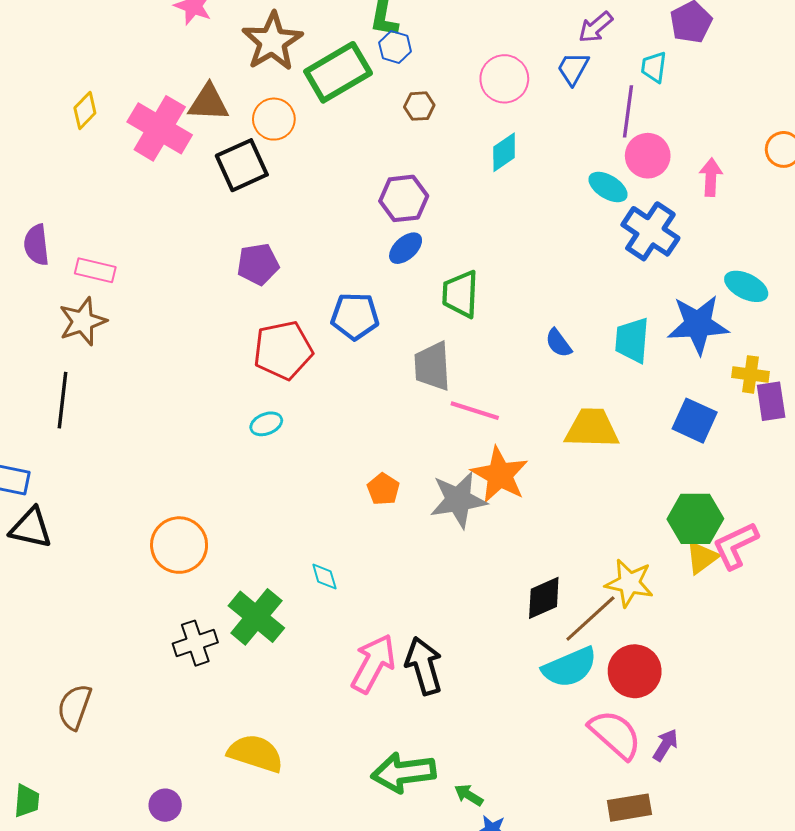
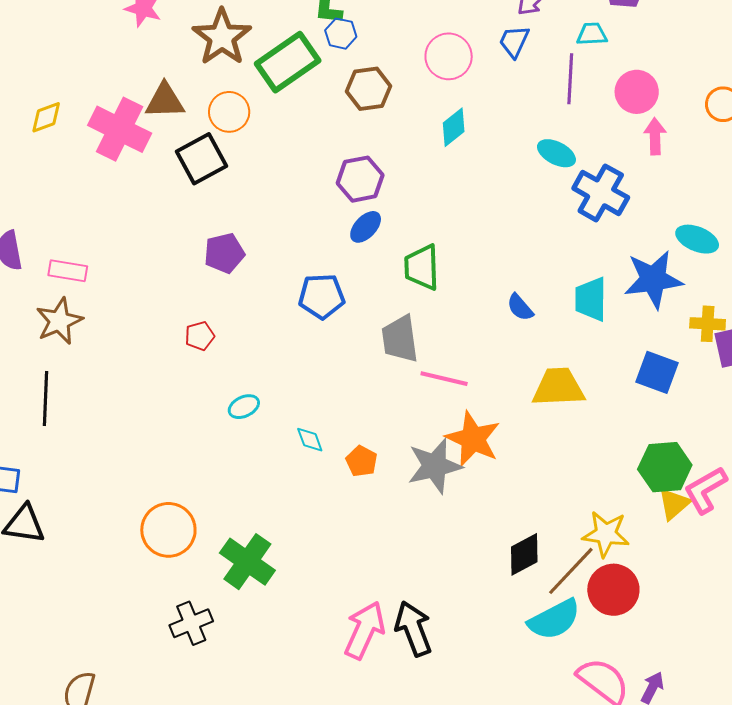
cyan trapezoid: (654, 67) -> (592, 34), turned 84
brown hexagon: (419, 106) -> (368, 89), size x1.5
yellow diamond: (85, 110) -> (46, 117), turned 30
pink circle: (648, 156) -> (637, 92), moved
red pentagon: (283, 350) -> (200, 336), moved, size x0.5
cyan diamond: (324, 576) -> (310, 440), moved
green cross: (256, 617) -> (247, 562), moved
red circle: (635, 671) -> (613, 590), moved

